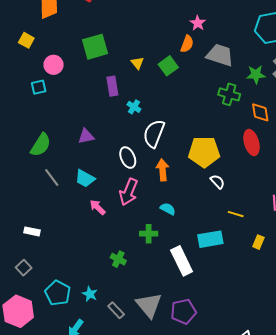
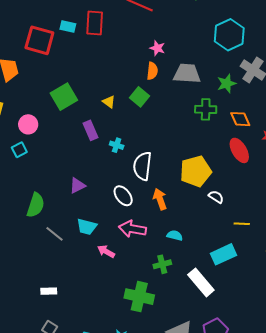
pink arrow: (129, 192) -> (132, 229), turned 92
green cross: (118, 259) -> (139, 297), size x1.8

